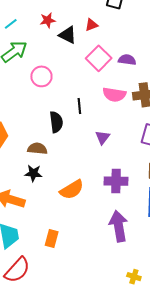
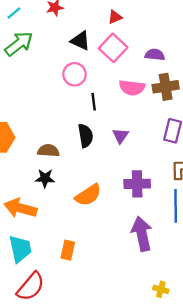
red triangle: (92, 25) -> (115, 17), moved
black triangle: (68, 35) -> (80, 41), moved
purple semicircle: (127, 60) -> (155, 55), moved
pink circle: (41, 76) -> (75, 74), moved
black semicircle: (56, 122) -> (85, 136), moved

